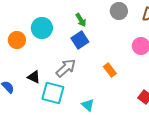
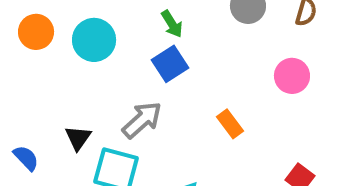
orange circle: (17, 40) -> (36, 32), moved
black triangle: (34, 77) -> (78, 138), turned 40

